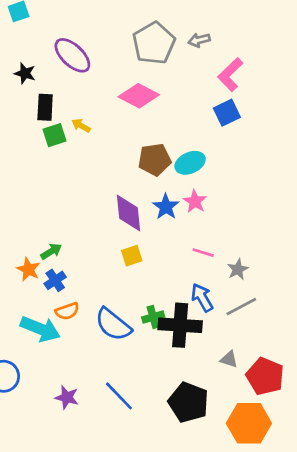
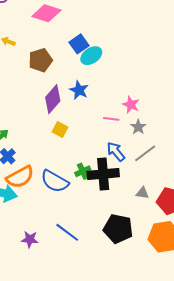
blue square: (227, 113) -> (79, 44), moved
brown pentagon: (155, 160) -> (40, 60), moved
pink star: (195, 201) -> (131, 105), moved
purple diamond: (129, 213) -> (53, 99), turned 56
yellow square: (132, 256) -> (60, 129), turned -35
orange semicircle: (67, 311) -> (20, 177), size x1.6

